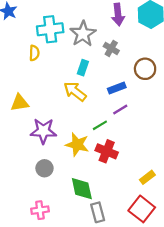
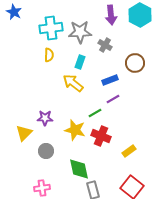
gray star: (83, 34) -> (80, 32), turned 30
yellow semicircle: (34, 53) -> (49, 55), moved
yellow triangle: (20, 103) -> (24, 133), moved, turned -36
purple star: (43, 131) -> (45, 118), size x0.7
yellow rectangle: (147, 177) -> (129, 151), moved

